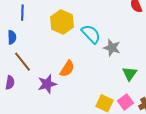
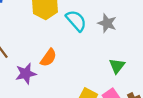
gray star: (112, 48) -> (107, 23), moved

